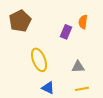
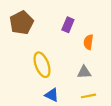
orange semicircle: (83, 22) -> (88, 42), moved
purple rectangle: (66, 32) -> (68, 25), moved

